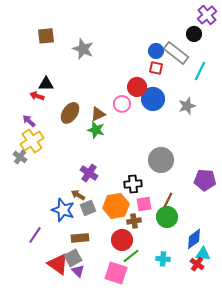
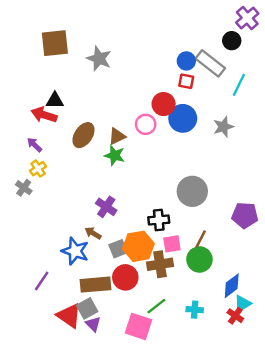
brown square: (46, 36) -> (55, 43), size x1.4
red arrow: (37, 96) -> (44, 115), size x1.5
yellow cross: (32, 141) -> (38, 169), size x0.6
gray square: (88, 208) -> (118, 249), moved
brown cross: (134, 221) -> (160, 264), size x1.5
brown rectangle: (80, 238) -> (95, 285), size x1.4
red circle: (122, 240) -> (125, 277), moved
cyan triangle: (203, 254) -> (242, 304), turned -35

